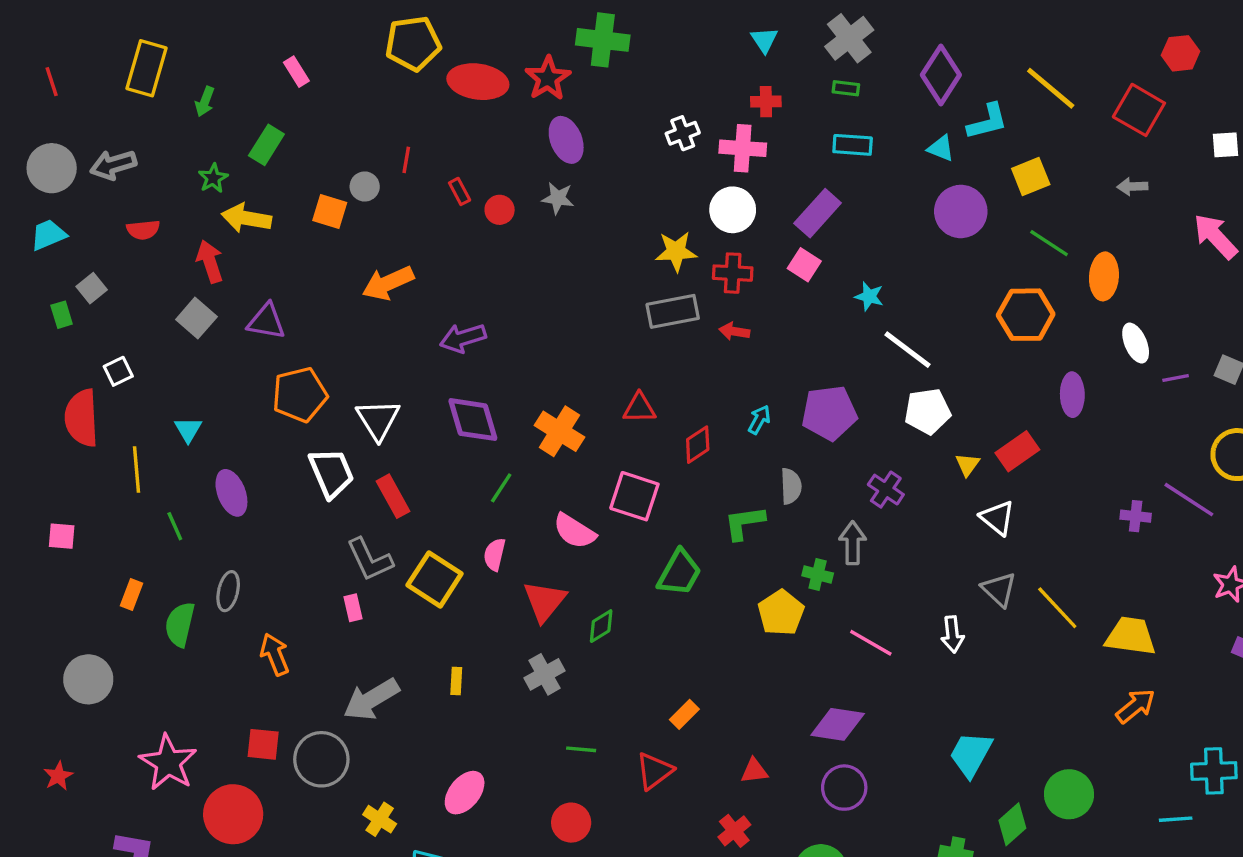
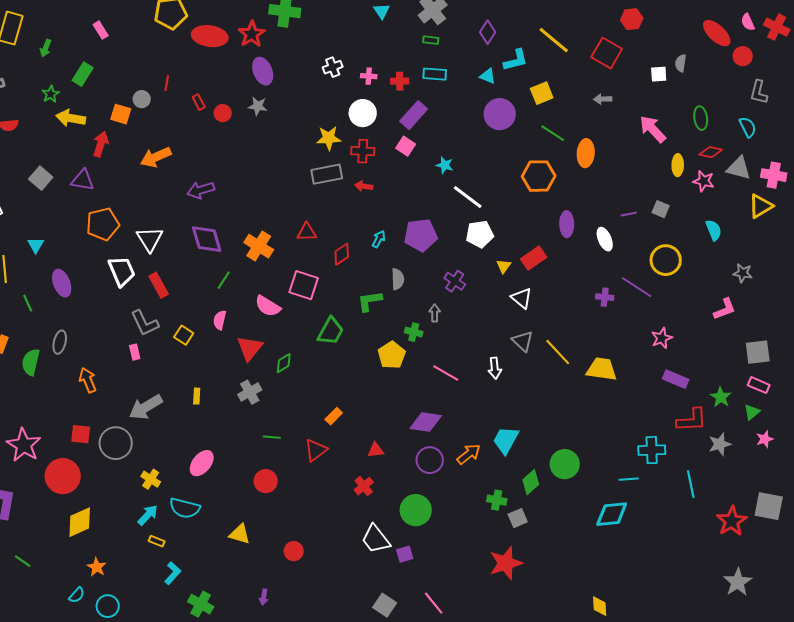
purple diamond: (941, 75) -> (488, 32), size x0.7
red cross: (766, 102) -> (400, 81), moved
pink cross: (743, 148) -> (369, 76), size x0.6
red arrow: (210, 261) -> (101, 144), moved, turned 35
white ellipse: (1136, 343) -> (605, 239), moved
gray arrow: (853, 543) -> (435, 313), size x0.7
yellow square: (435, 579) -> (184, 335), size x0.6
orange arrow: (1136, 706) -> (469, 454), moved

